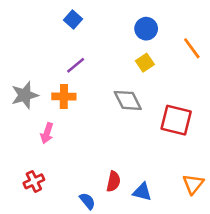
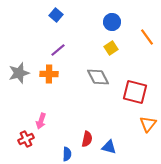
pink arrow: (47, 133) -> (41, 121), moved
orange triangle: (193, 184) -> (148, 124), moved
blue semicircle: (87, 201) -> (67, 154), turned 40

